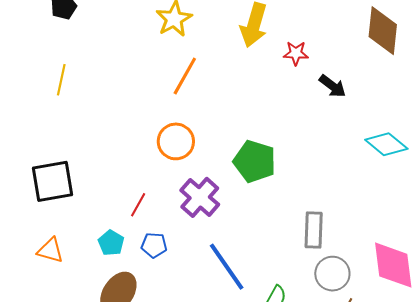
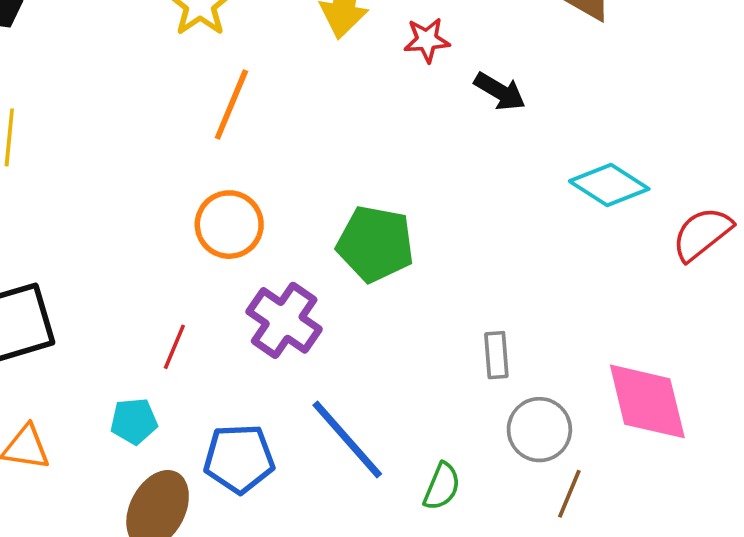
gray rectangle: (314, 230) -> (496, 355), size x0.7
cyan pentagon: (111, 243) -> (134, 421), turned -30
blue pentagon: (154, 245) -> (239, 459), moved, size x1.5

